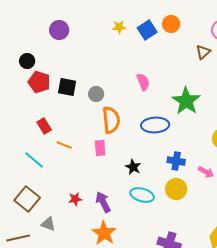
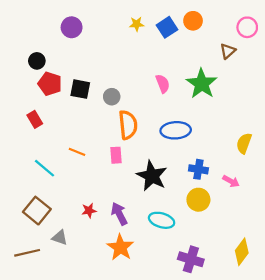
green star: (186, 101) -> (202, 84), moved
red rectangle: (44, 126) -> (35, 119), moved
black star: (133, 167) -> (152, 176), size x1.8
cyan ellipse: (142, 195) -> (162, 220), moved

